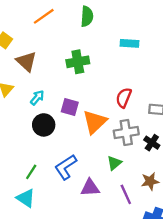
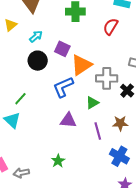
red semicircle: (124, 98) -> (111, 27), moved
blue L-shape: (66, 167) -> (63, 87), moved

